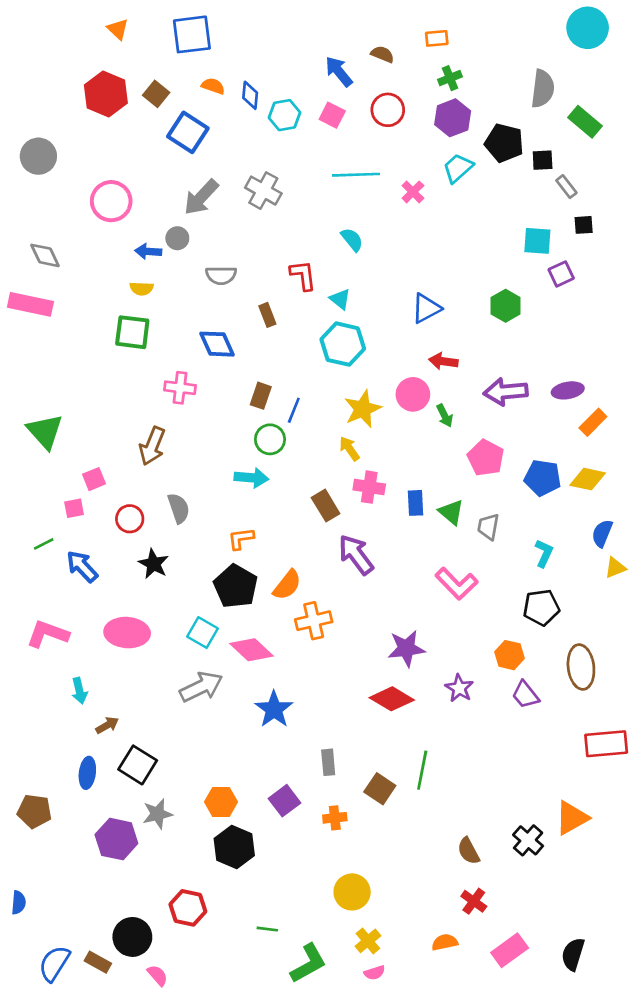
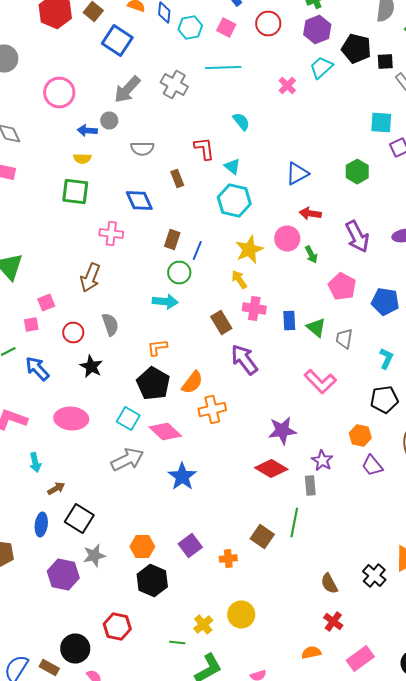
cyan line: (356, 175) -> (223, 68), moved
purple arrow: (506, 392) -> (357, 236), turned -112
gray rectangle: (328, 762) -> (310, 486), moved
yellow cross: (368, 941) -> (203, 624), moved

